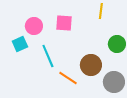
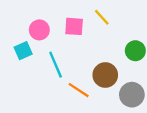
yellow line: (101, 11) -> (102, 17), moved, turned -49

